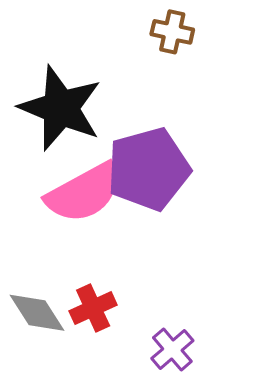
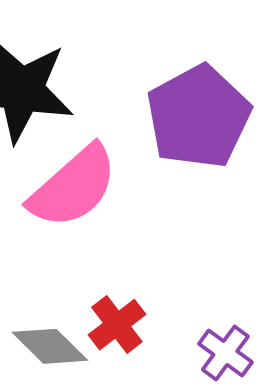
purple pentagon: (148, 169) -> (198, 117), moved

